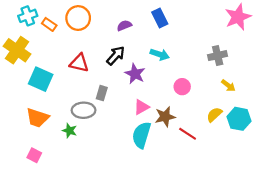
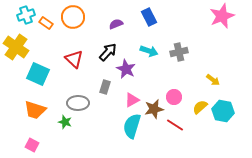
gray cross: (218, 56) -> (179, 52), moved
red triangle: (79, 63) -> (74, 59), turned 30
pink circle: (182, 87) -> (174, 97), moved
gray rectangle: (102, 93) -> (105, 87), moved

